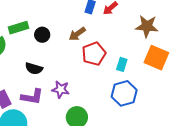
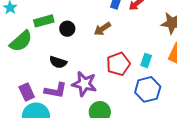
red pentagon: (94, 54) -> (118, 64), moved
purple star: (61, 89) -> (84, 84), size x1.4

